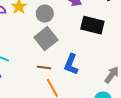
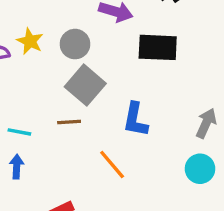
brown line: (44, 68) -> (69, 122), moved

